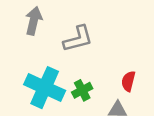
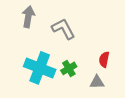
gray L-shape: (78, 39) -> (63, 29), turned -100

